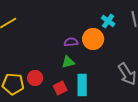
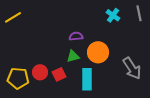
orange circle: (93, 39) -> (98, 52), moved
red square: (60, 88) -> (59, 74), moved

